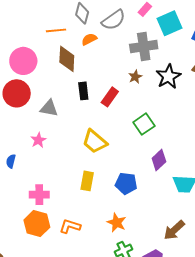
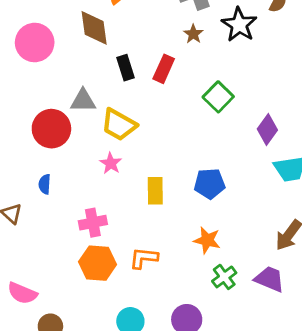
red circle: (17, 93) -> (51, 129), moved
pink star: (38, 140) -> (111, 163), moved
yellow trapezoid: (95, 142) -> (119, 125), moved
purple diamond: (159, 160) -> (267, 130), moved

